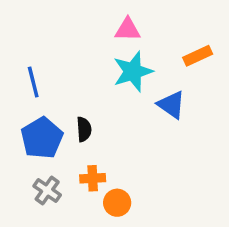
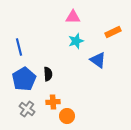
cyan star: (133, 72) -> (76, 41), size x0.7

